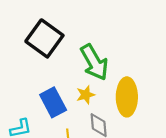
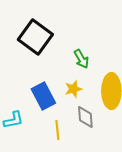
green arrow: (94, 62) -> (81, 59), size x0.6

